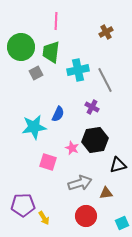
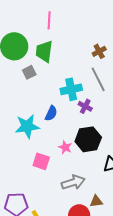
brown cross: (106, 32) -> (99, 51), moved
cyan cross: (78, 70) -> (71, 89), moved
brown triangle: (106, 193) -> (96, 201), moved

